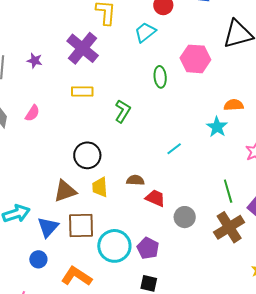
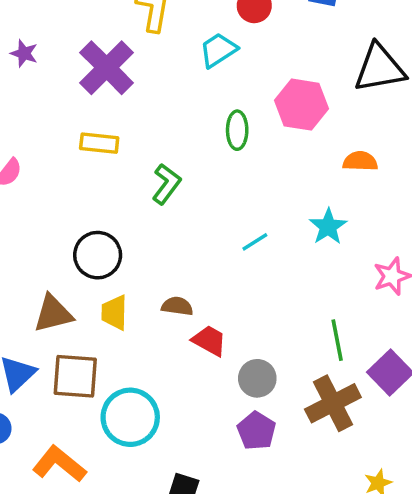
purple star: (35, 61) -> (24, 53), moved
orange semicircle: (234, 105) -> (360, 161), moved
cyan line: (174, 149) -> (255, 242), moved
purple pentagon: (148, 248) -> (256, 431), moved

